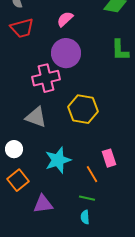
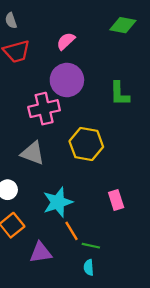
green L-shape: (120, 50) -> (119, 94), moved
orange line: (92, 174) -> (71, 231), moved

